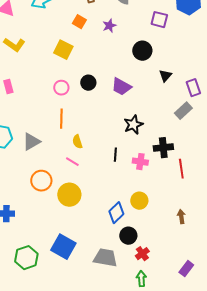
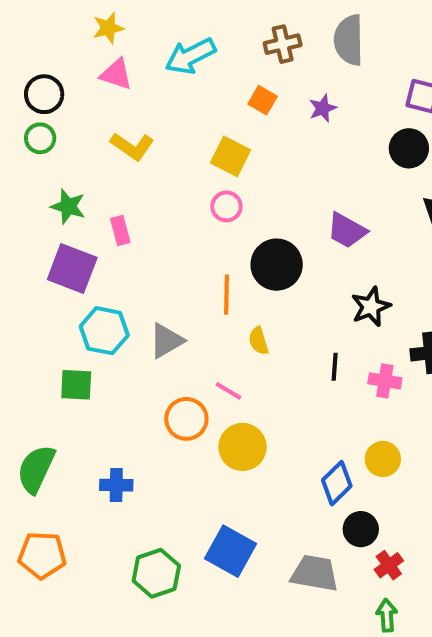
black circle: (142, 51) -> (409, 148), moved
black circle: (88, 83) -> (277, 265), moved, size x1.6
pink circle: (61, 88) -> (226, 206), moved
pink line: (72, 162) -> (228, 391), moved

